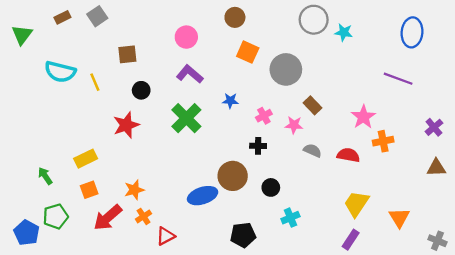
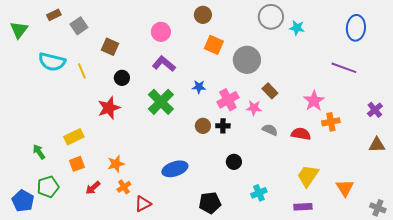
gray square: (97, 16) -> (79, 26), moved
brown square: (127, 54) -> (110, 47), turned 30
pink cross: (264, 116) -> (228, 100), size x1.5
brown circle: (233, 176) -> (203, 126), moved, size x0.6
red arrow: (108, 218) -> (93, 188), size x0.6
cyan cross: (290, 218) -> (259, 193), moved
purple rectangle: (351, 240) -> (303, 207), turned 54

